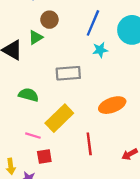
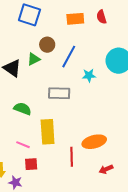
blue line: (93, 23) -> (69, 57), moved
orange ellipse: (112, 105) -> (94, 142), moved
yellow rectangle: (59, 118) -> (48, 132), turned -55

